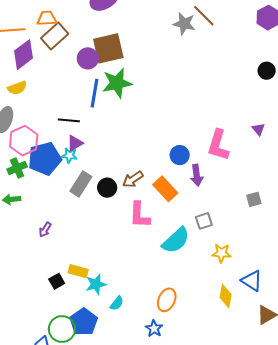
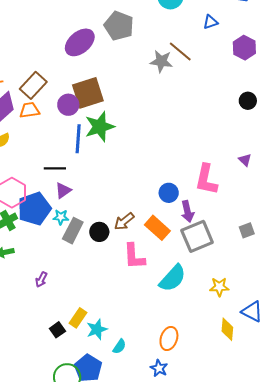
orange trapezoid: (47, 18) -> (30, 110), moved
cyan star: (70, 155) -> (61, 217), moved
gray square: (204, 221) -> (197, 236), moved, size x1.8
yellow rectangle: (78, 271) -> (78, 318), turned -66

